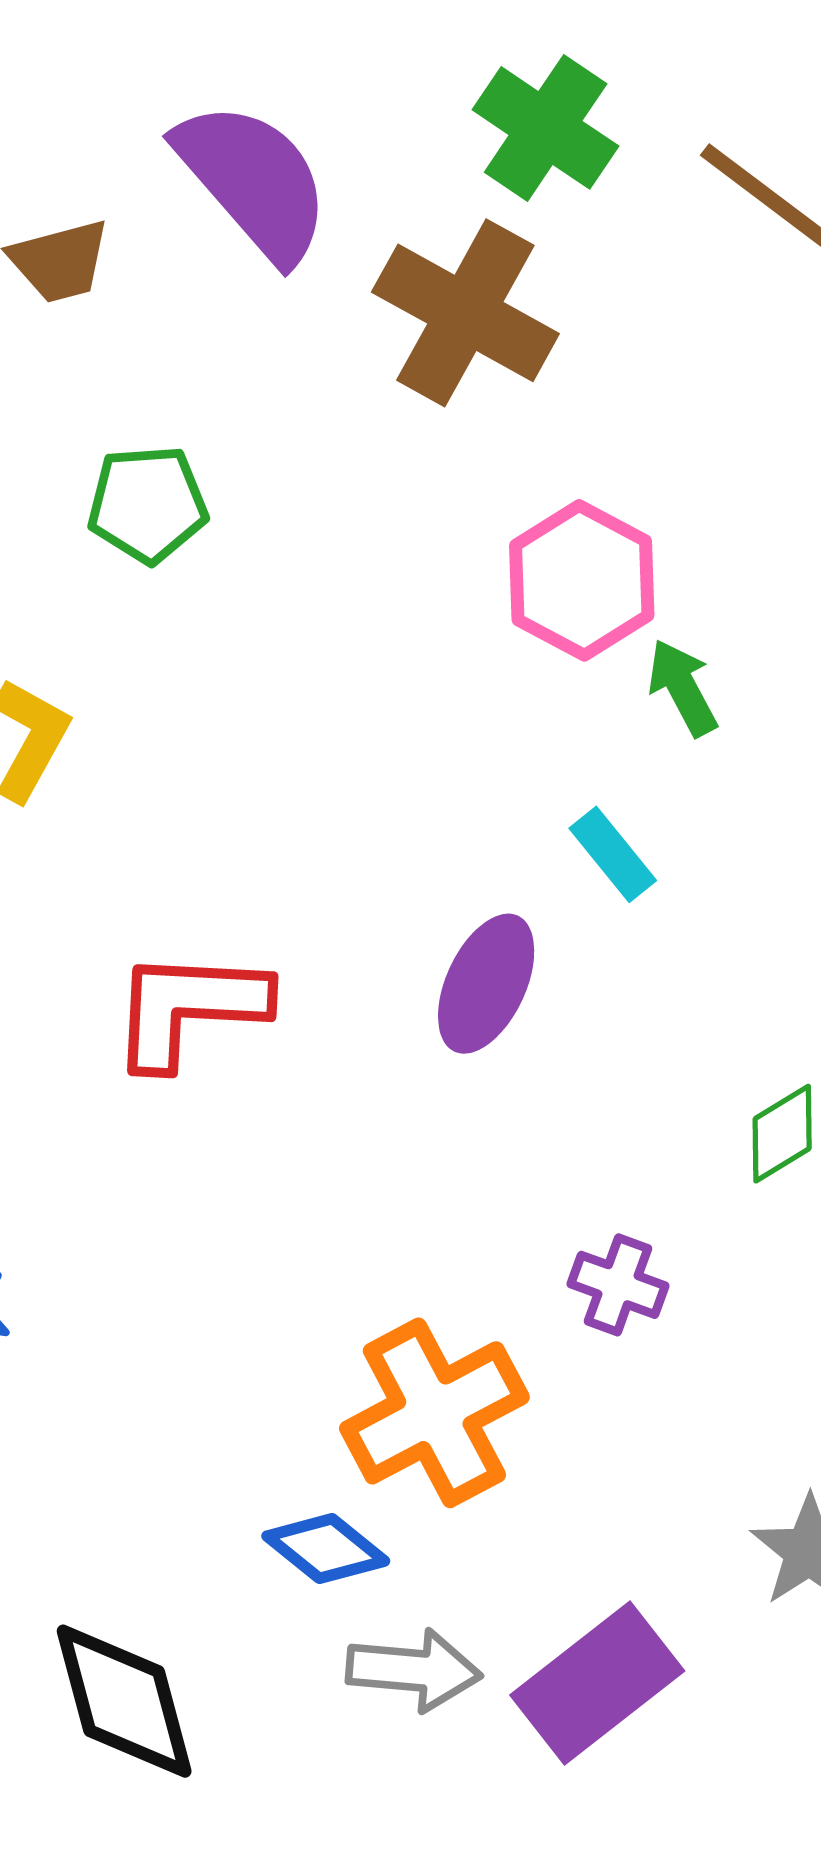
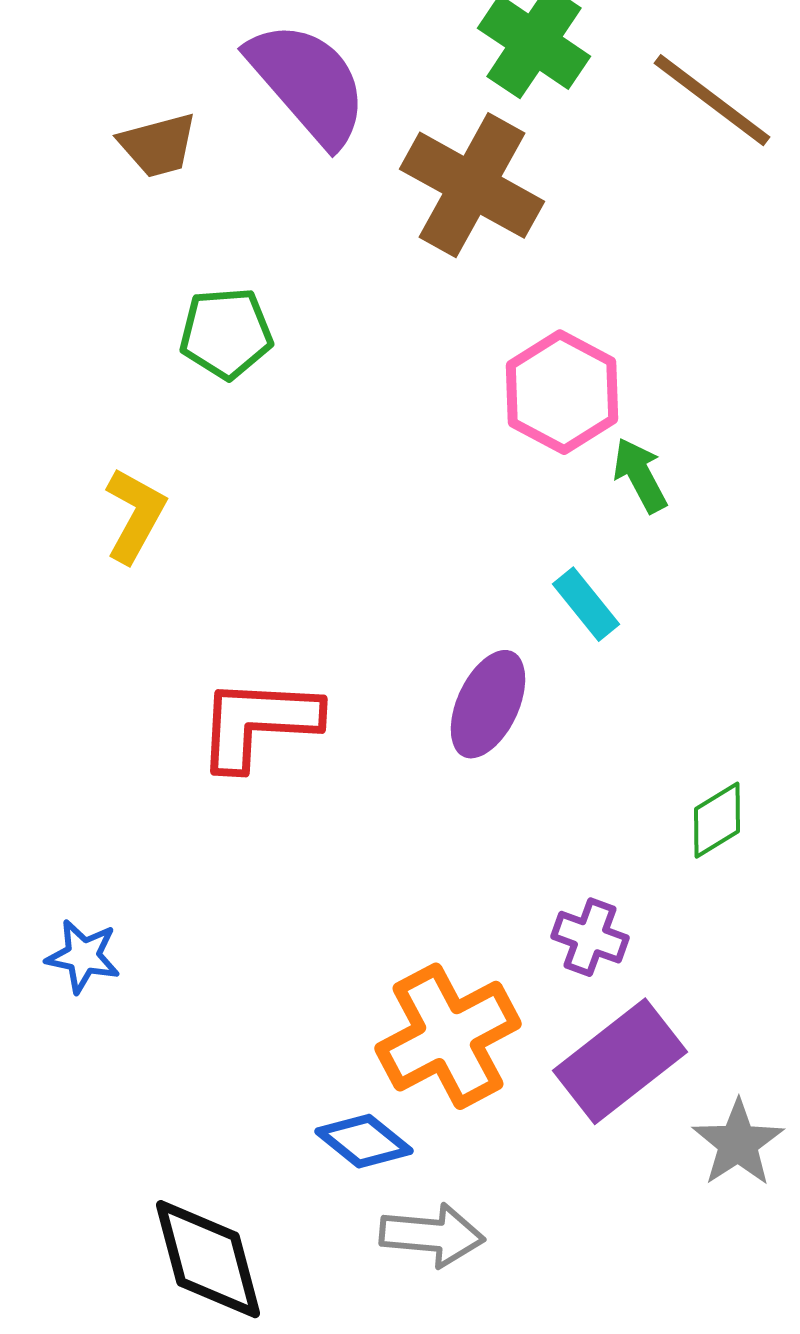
purple rectangle: (597, 1683) -> (620, 1061), moved

